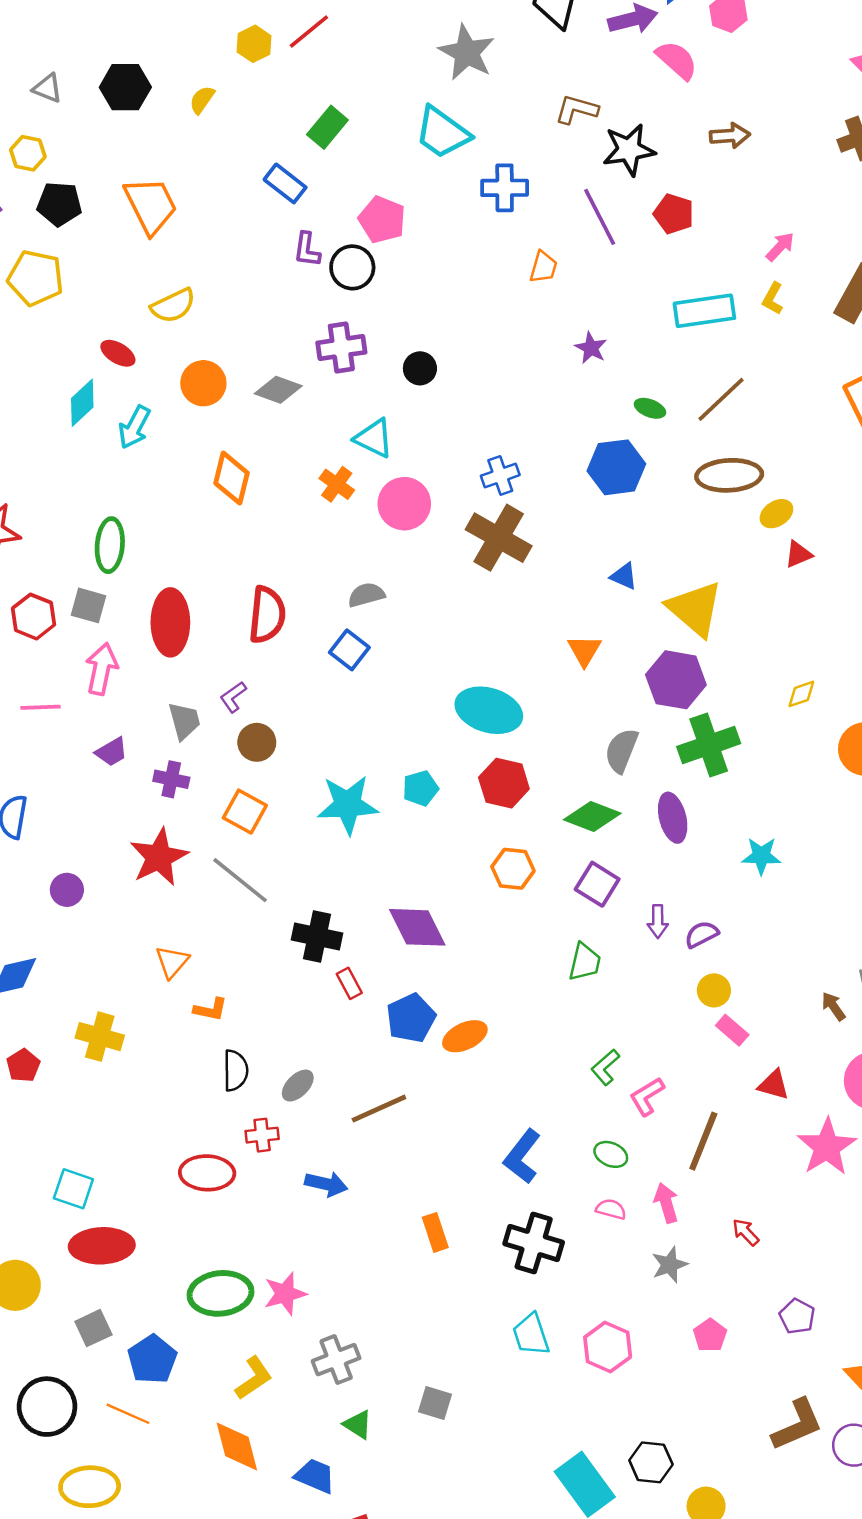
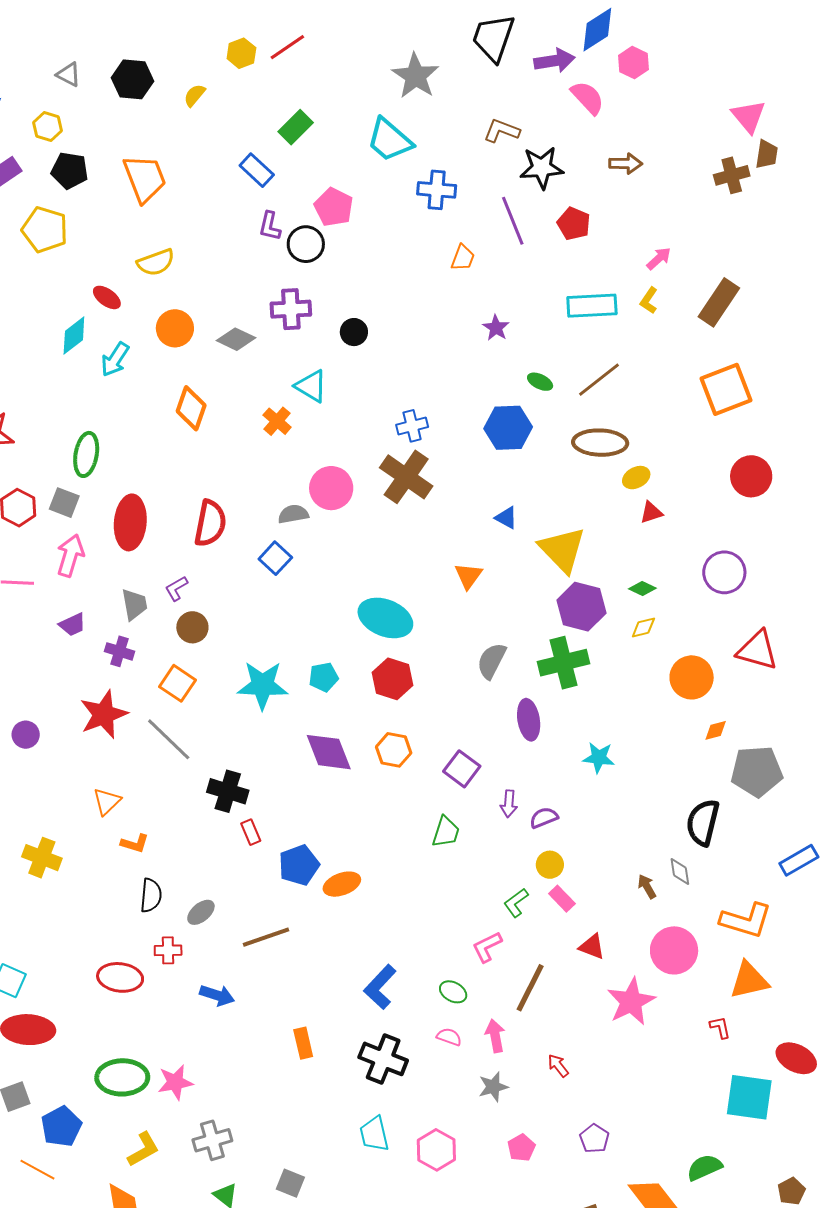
pink circle: (404, 504) -> (331, 488), moved
purple hexagon: (676, 680) -> (581, 607), moved
green diamond: (592, 816) -> (642, 589), moved, size x0.6
purple diamond: (417, 927) -> (329, 752), moved
green L-shape: (605, 1067) -> (516, 903), moved

